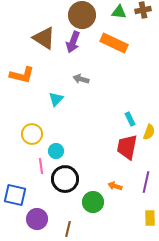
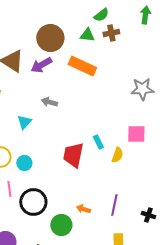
purple arrow: (73, 42) -> (41, 65), turned 40
red trapezoid: (127, 147) -> (73, 155), moved
cyan circle: (56, 151) -> (24, 163), moved

